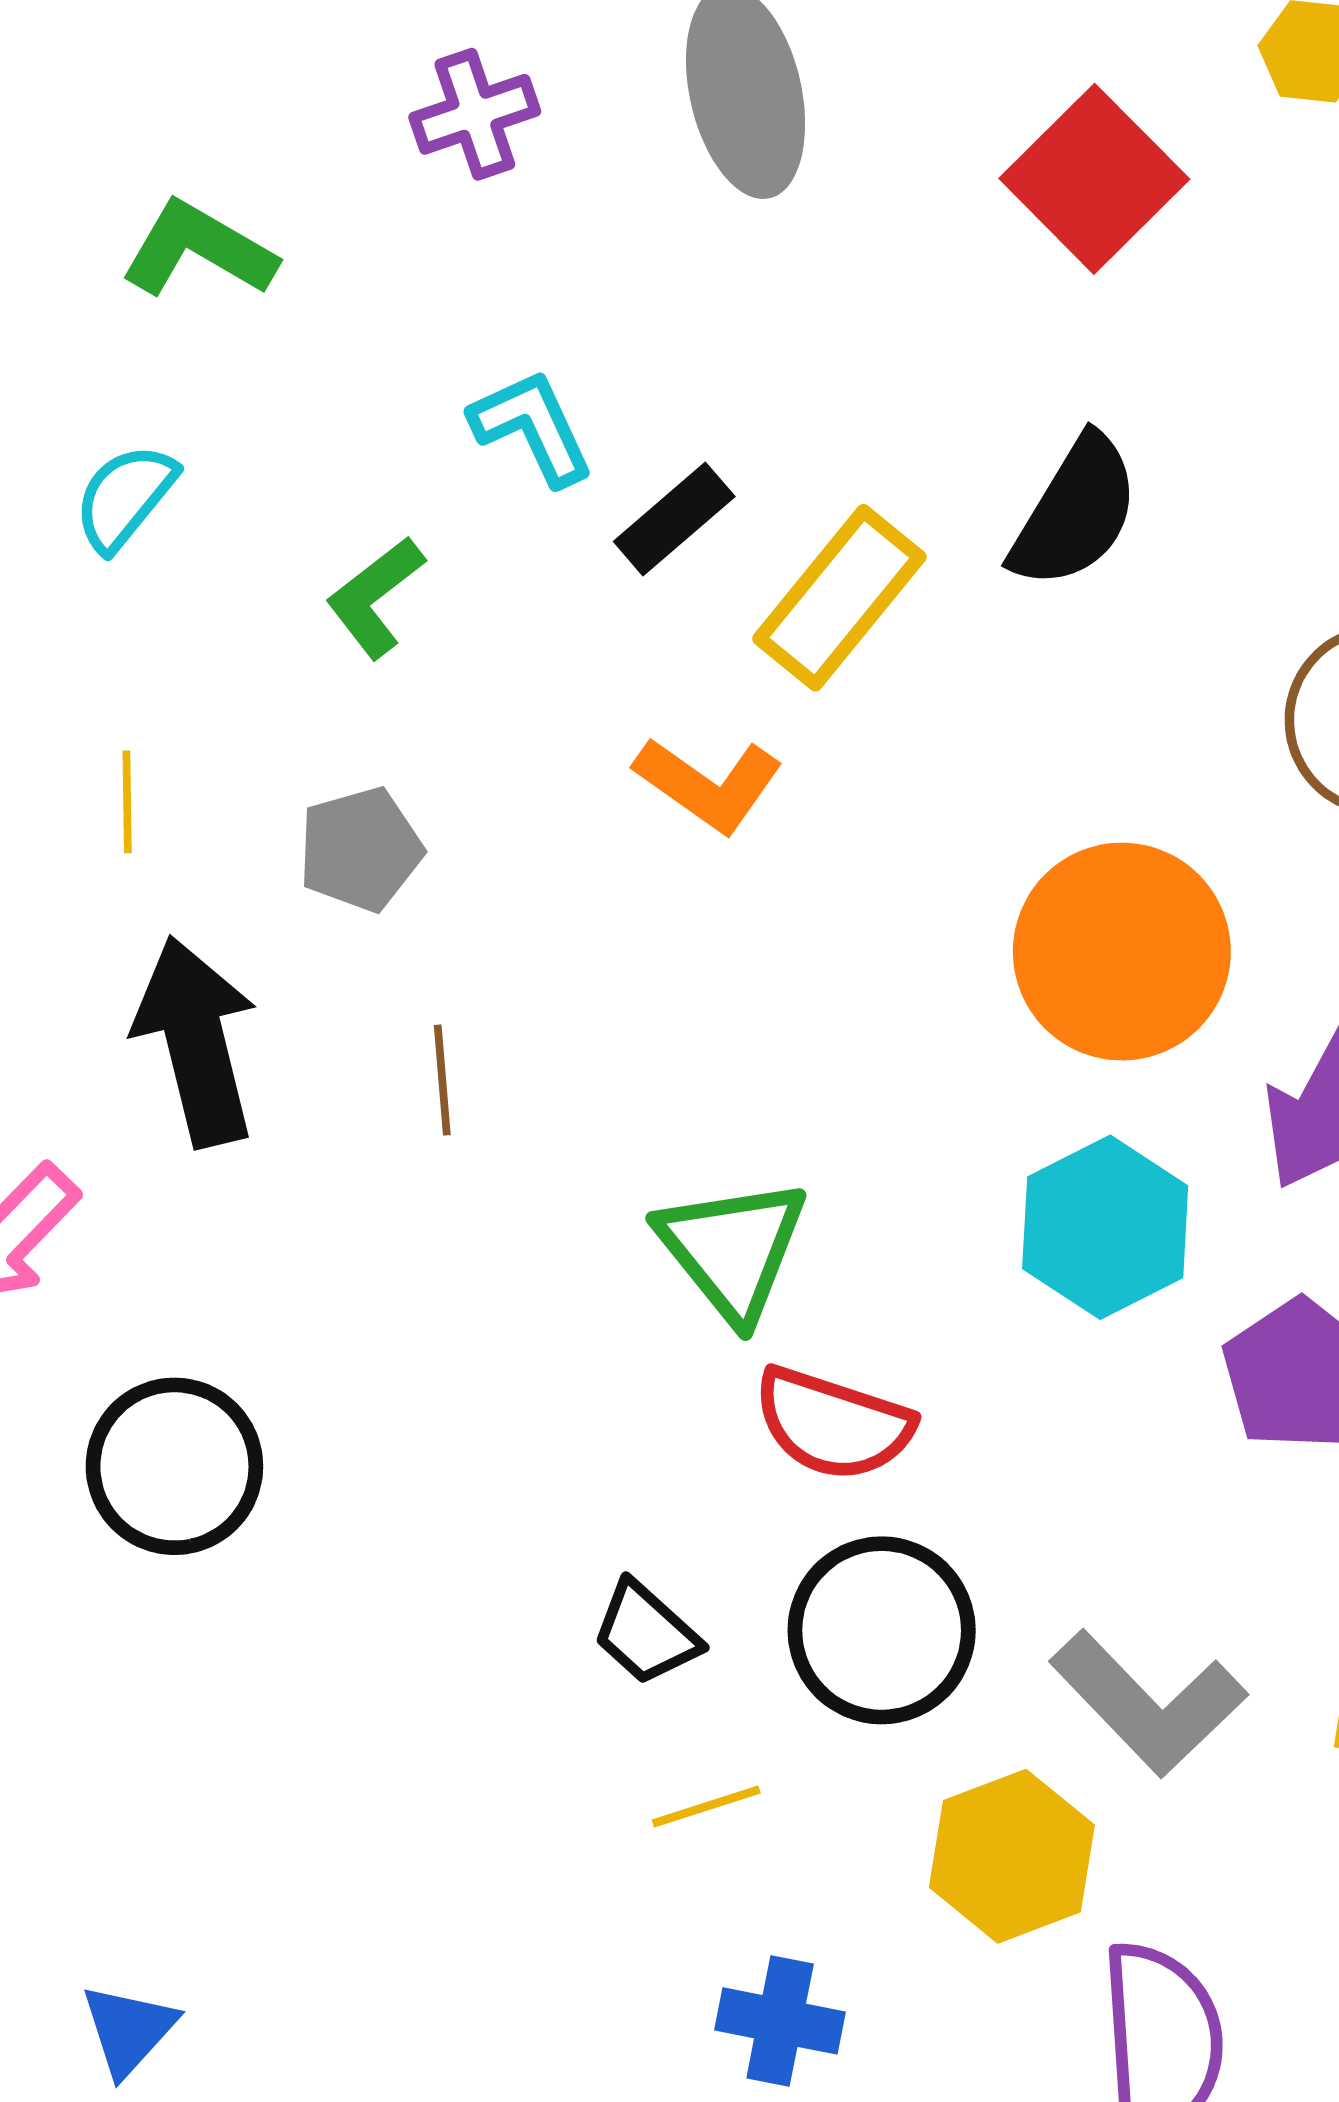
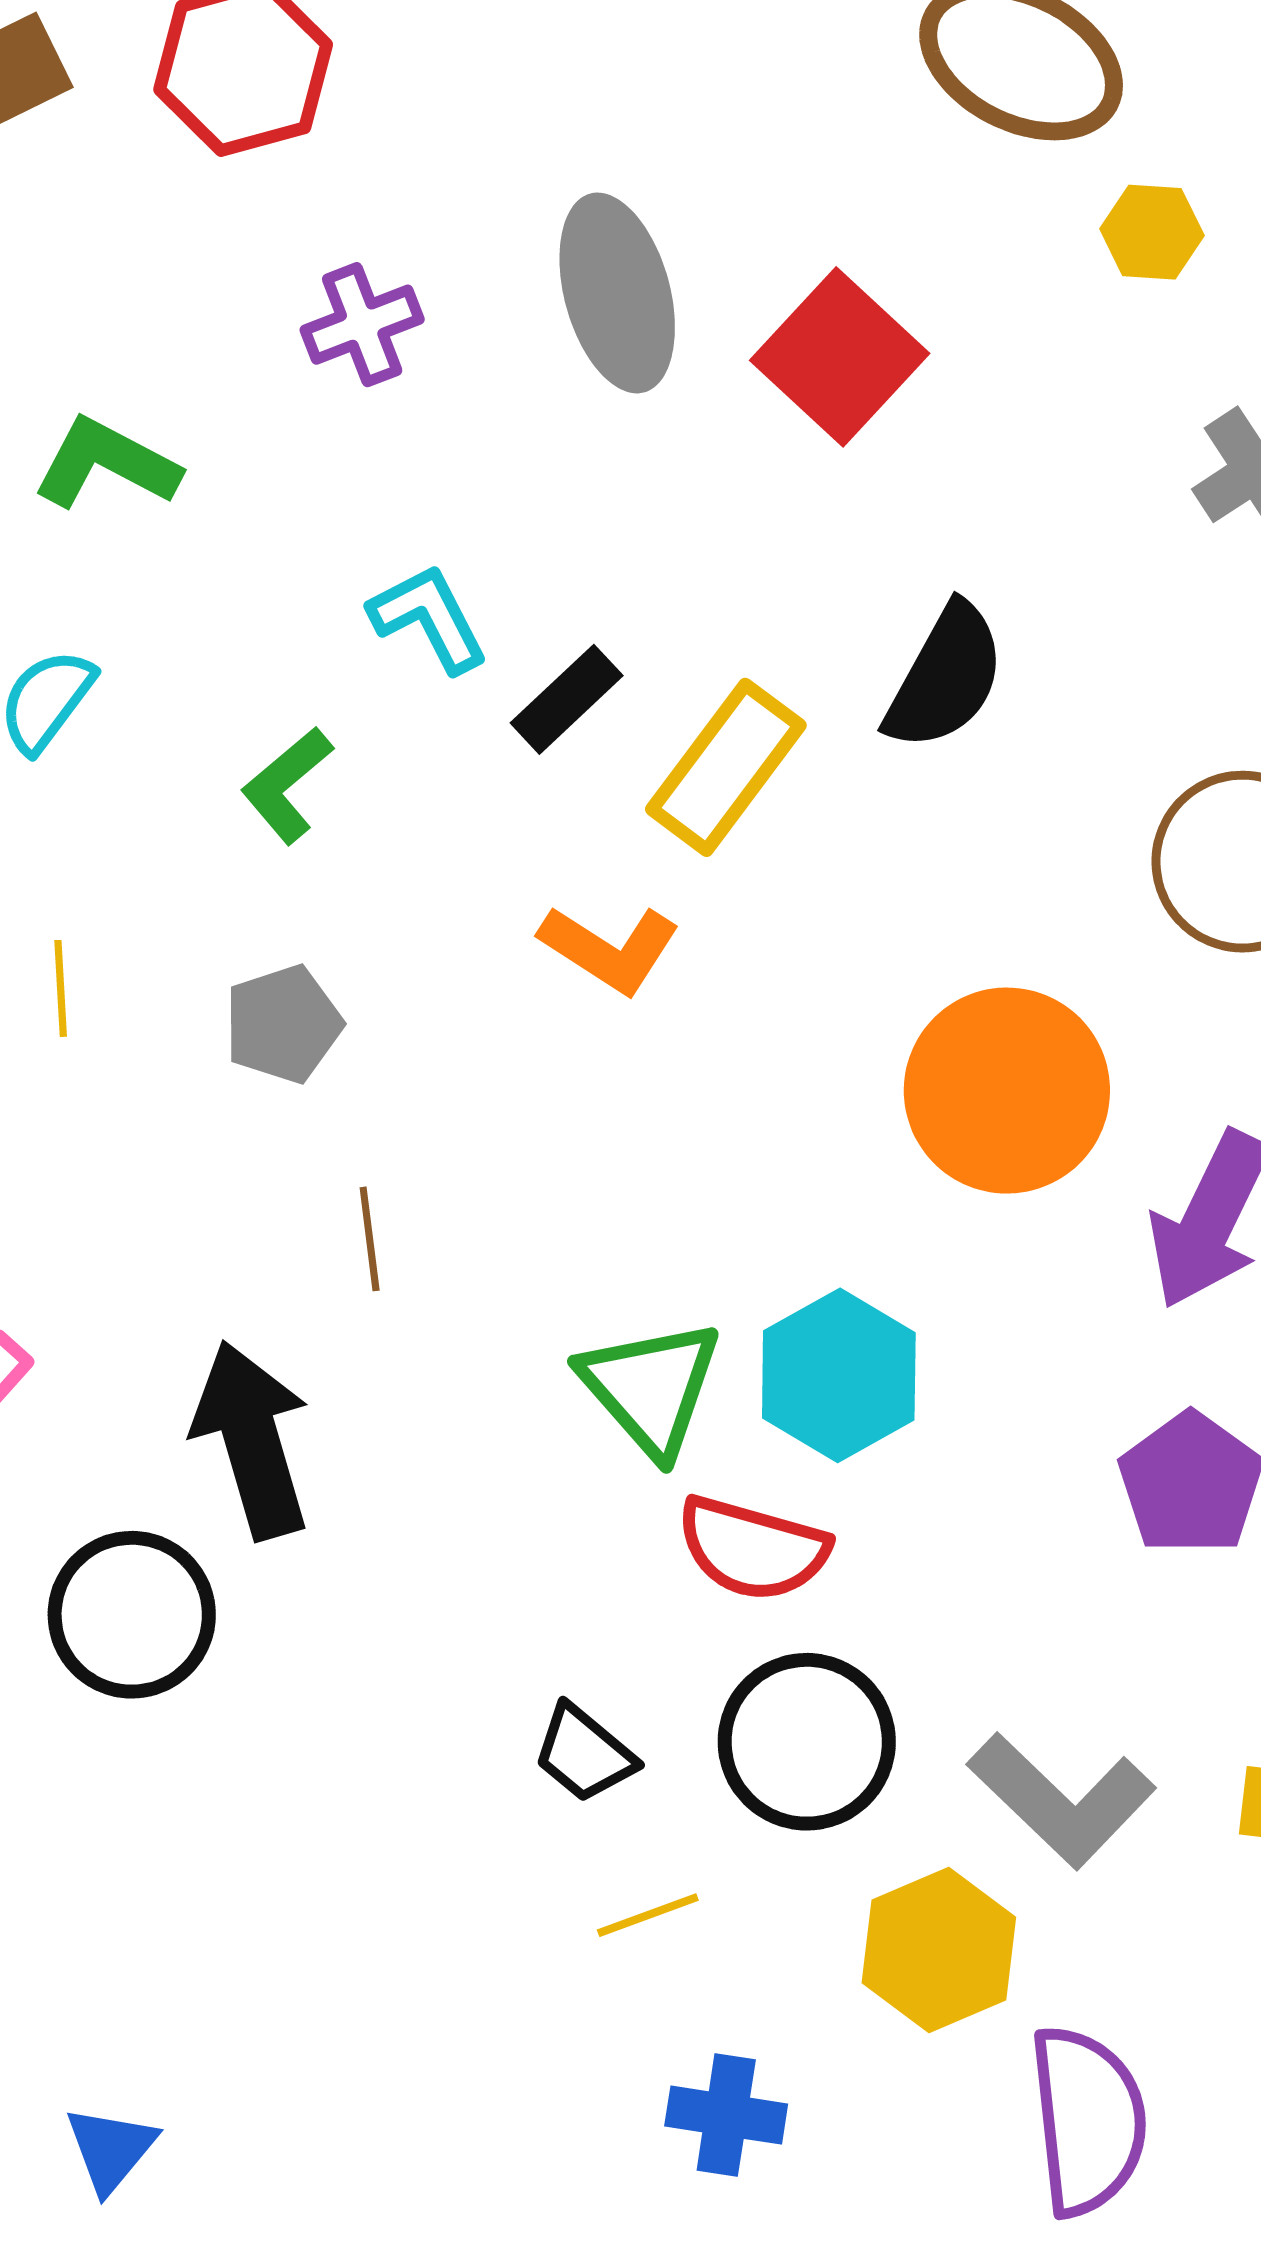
red square: (1094, 179) -> (840, 357), moved
black arrow: (196, 1041) -> (252, 1440), moved
cyan hexagon: (1105, 1227) -> (839, 1375), moved

